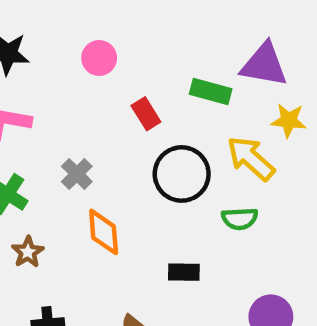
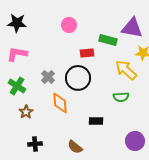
pink circle: (99, 58) -> (69, 25), moved
red rectangle: (146, 114) -> (87, 53), moved, turned -64
black circle: (182, 174) -> (78, 78), moved

